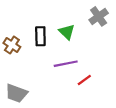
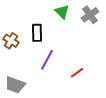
green triangle: (67, 32) -> (62, 12), moved
purple line: (66, 64) -> (47, 60), moved, turned -50

